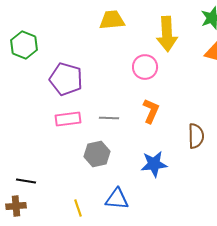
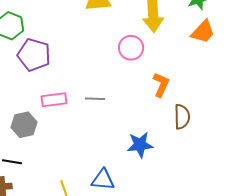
purple pentagon: (66, 79) -> (34, 55), moved
orange L-shape: (151, 111) -> (161, 85), moved
gray hexagon: (97, 154) -> (24, 125), moved

